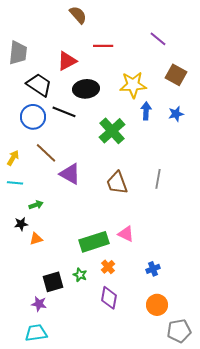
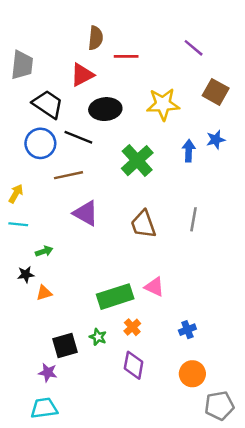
brown semicircle: (78, 15) -> (96, 38), moved, turned 48
blue arrow: (146, 111) -> (189, 151), moved
brown line: (46, 153) -> (69, 175), moved, turned -55

